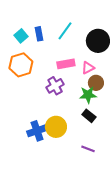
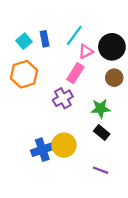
pink rectangle: (66, 64) -> (75, 73), turned -48
pink triangle: (88, 68) -> (86, 51), moved
brown circle: (96, 83) -> (114, 78), moved

